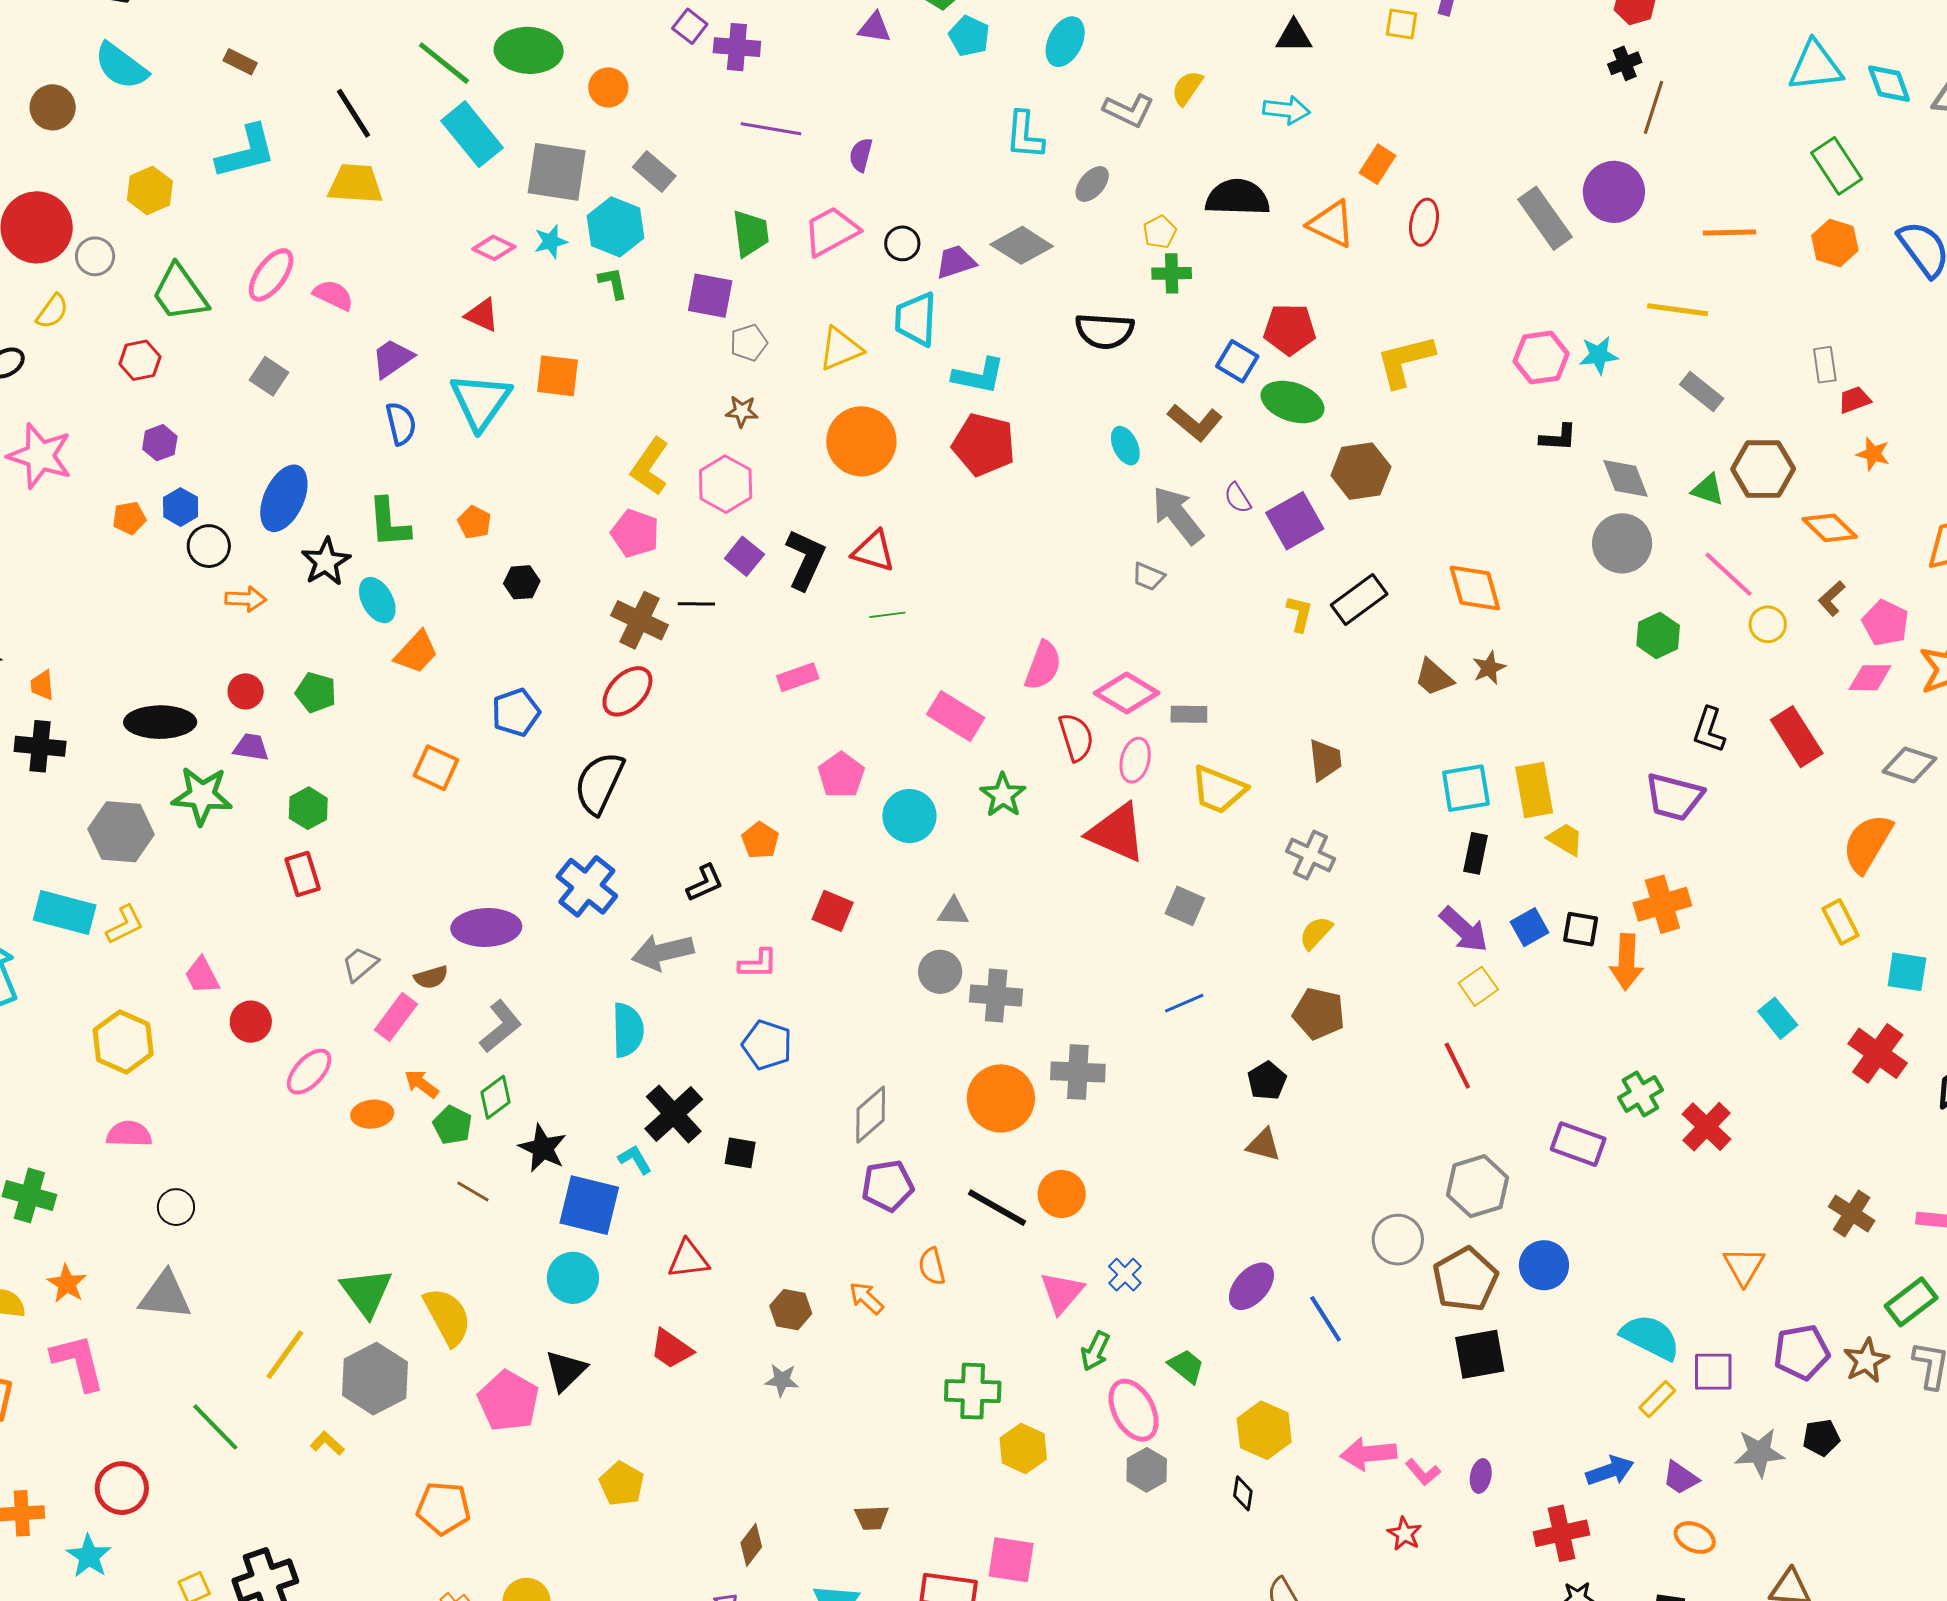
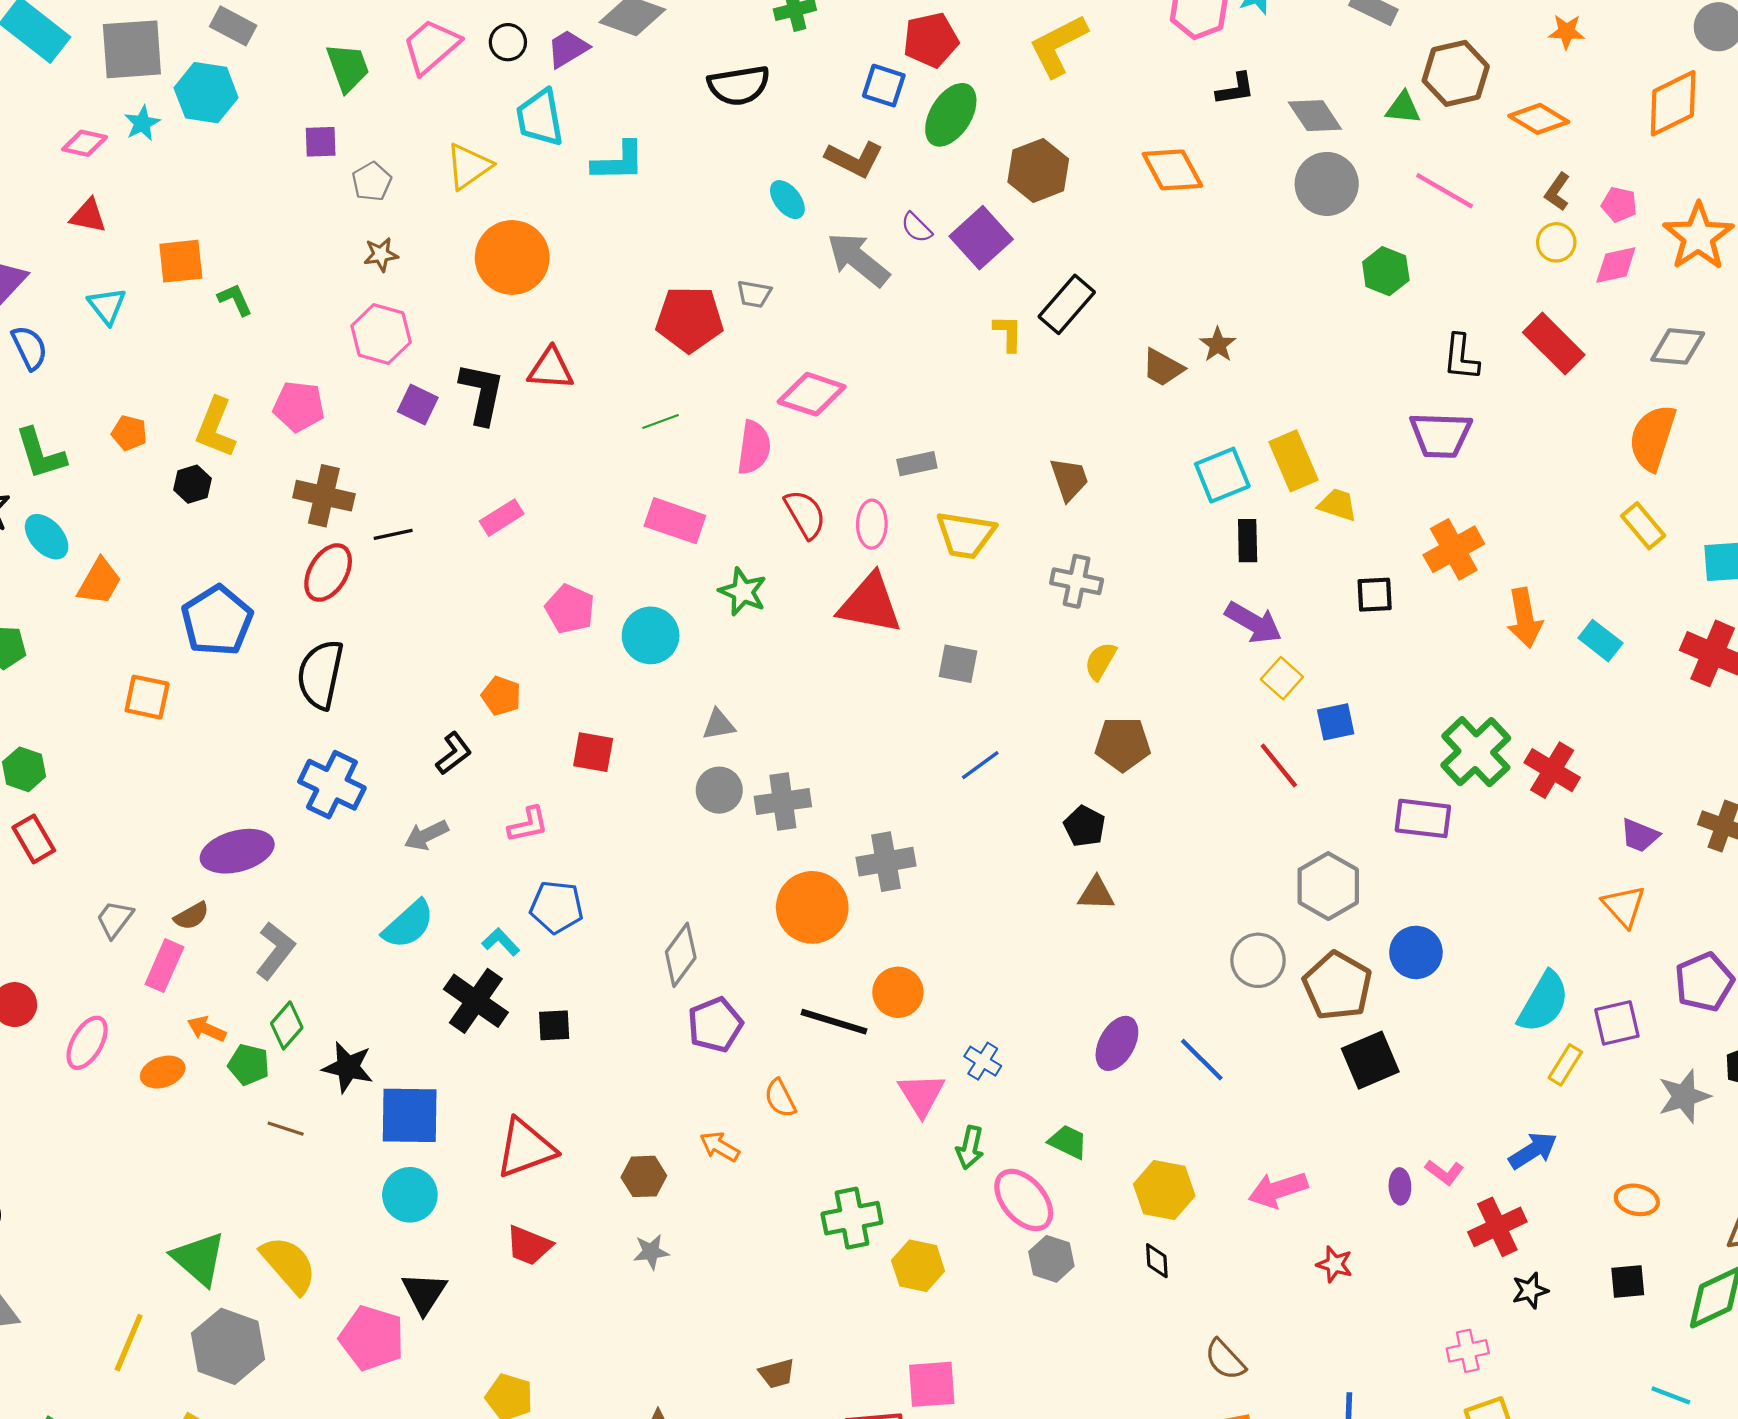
green L-shape: (613, 283) -> (235, 300), moved
purple square: (710, 296) -> (321, 142), size x0.7
cyan triangle: (481, 401) -> (107, 306), size x0.6
green ellipse: (1292, 402) -> (951, 115), turned -64
red pentagon: (984, 445) -> (690, 319), moved
yellow L-shape: (650, 466) -> (216, 428), moved
gray trapezoid: (1148, 577) -> (754, 294), moved
orange diamond: (1475, 588) -> (1172, 170), moved
black line: (696, 604) -> (393, 534), moved
green line: (887, 615) -> (660, 422), moved
pink pentagon: (1885, 623) -> (1619, 204), size x0.7
yellow circle: (1768, 624) -> (1556, 242), moved
pink diamond: (1127, 693) -> (812, 394), moved
blue pentagon: (516, 712) -> (217, 621), size x1.4
blue square: (1529, 927) -> (1336, 722), moved, turned 30
gray arrow: (663, 952) -> (426, 835), size x0.7
orange arrow: (1627, 962) -> (1525, 618), moved
cyan semicircle: (628, 1030) -> (408, 924), turned 62
green cross: (1640, 1094) -> (1476, 752), size x1.5
cyan L-shape: (635, 1159) -> (501, 942), moved
red triangle: (688, 1259) -> (525, 1148), size x1.4
cyan semicircle: (1650, 1337) -> (1543, 1002), turned 106
pink L-shape: (1423, 1472) -> (1444, 1172), moved
purple trapezoid: (1681, 1478) -> (1640, 835), moved

